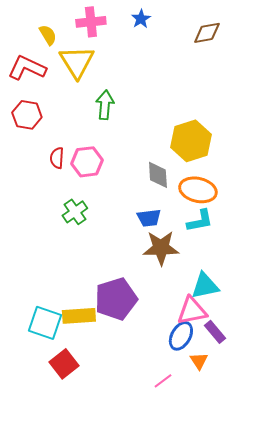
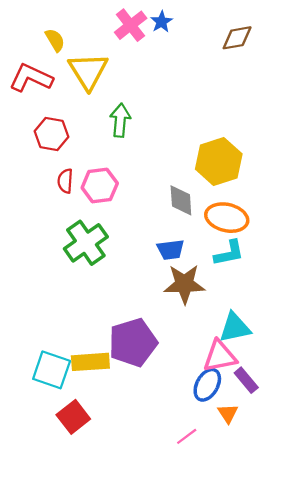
pink cross: (91, 22) -> (131, 25), moved, turned -32
red hexagon: (27, 115) -> (52, 134), moved
green cross: (75, 212) -> (86, 243), size x1.5

